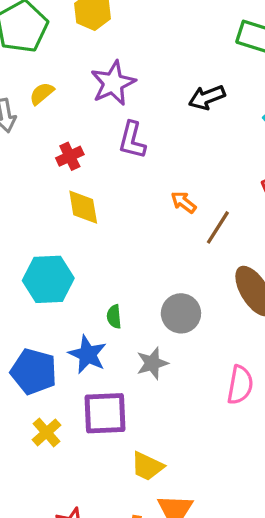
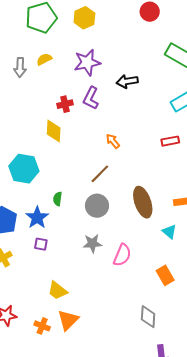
black arrow: (207, 97) -> (127, 81), moved
red cross: (70, 156) -> (65, 104), moved
brown line: (218, 227) -> (100, 174), moved
gray star: (152, 363) -> (92, 243), moved
purple square: (105, 413) -> (41, 244), moved, size x0.5

